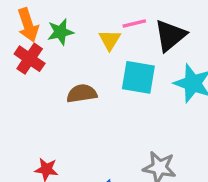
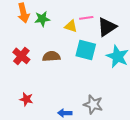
yellow triangle: (110, 40) -> (71, 26), turned -48
red cross: (30, 59) -> (21, 56), moved

